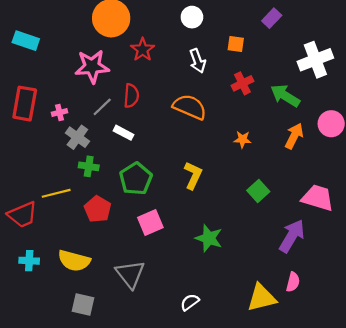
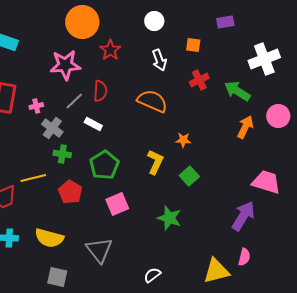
purple rectangle: (272, 18) -> (225, 22), turned 36
orange star: (242, 139) -> (183, 140), moved
green square: (258, 191) -> (189, 176), moved

